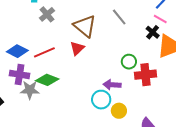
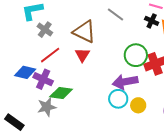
red line: (44, 52) -> (50, 55), moved
green circle: (129, 62) -> (136, 55), size x1.5
purple cross: (20, 75) -> (43, 79), moved, turned 30
purple arrow: (112, 85) -> (125, 82), size x1.4

